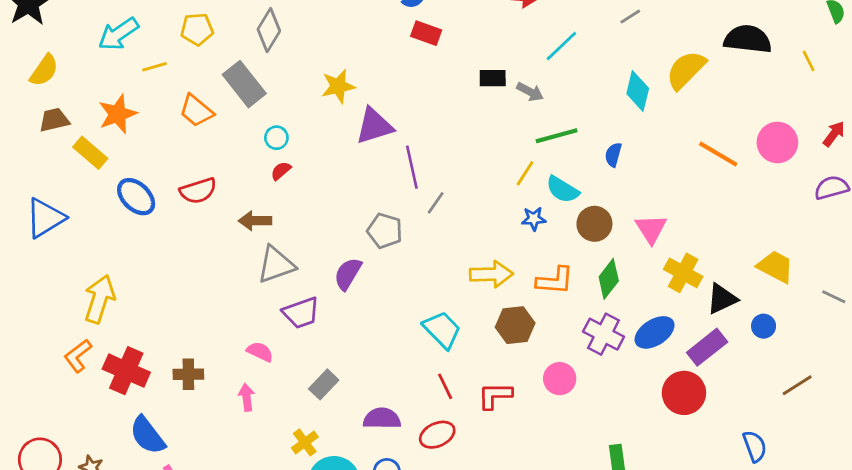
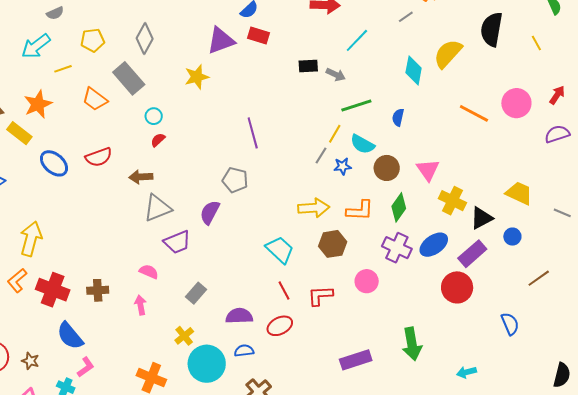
black semicircle: (748, 39) -> (492, 29), turned -84
purple triangle: (374, 126) -> (221, 41), moved
gray line: (436, 203) -> (321, 155), moved

